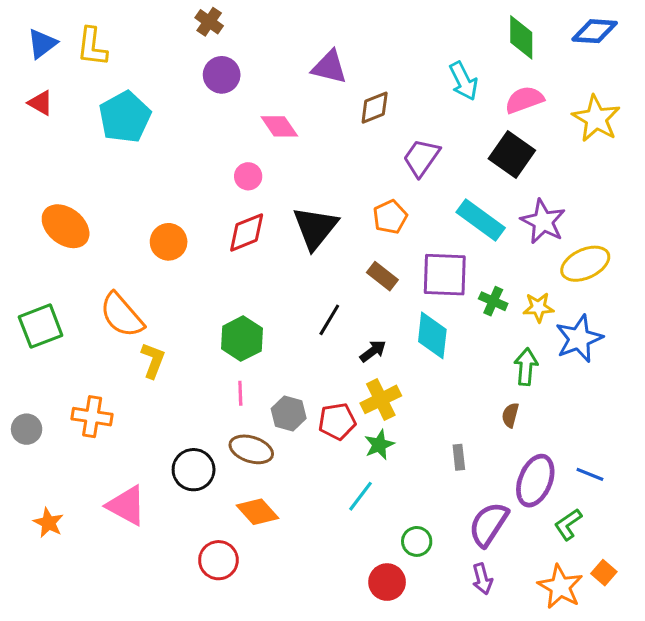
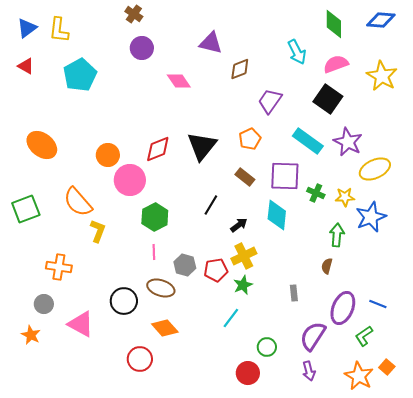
pink circle: (248, 176) -> (130, 180), moved, size x1.8
gray circle: (27, 429) -> (44, 304), moved

